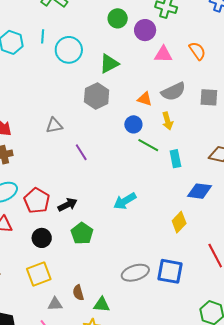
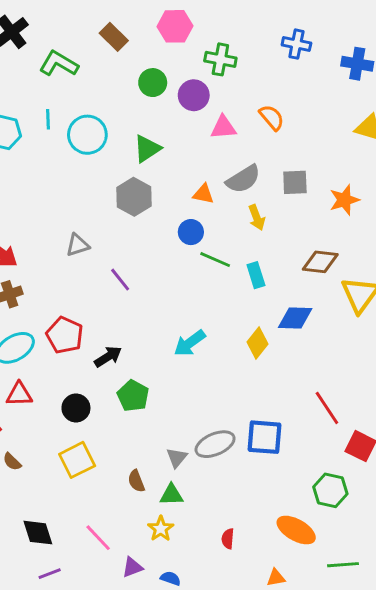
yellow arrow: (167, 121) -> (257, 217), moved
red pentagon: (37, 201) -> (65, 335), moved
yellow diamond: (179, 222) -> (257, 343), moved
gray triangle: (55, 304) -> (177, 458), moved, turned -42

